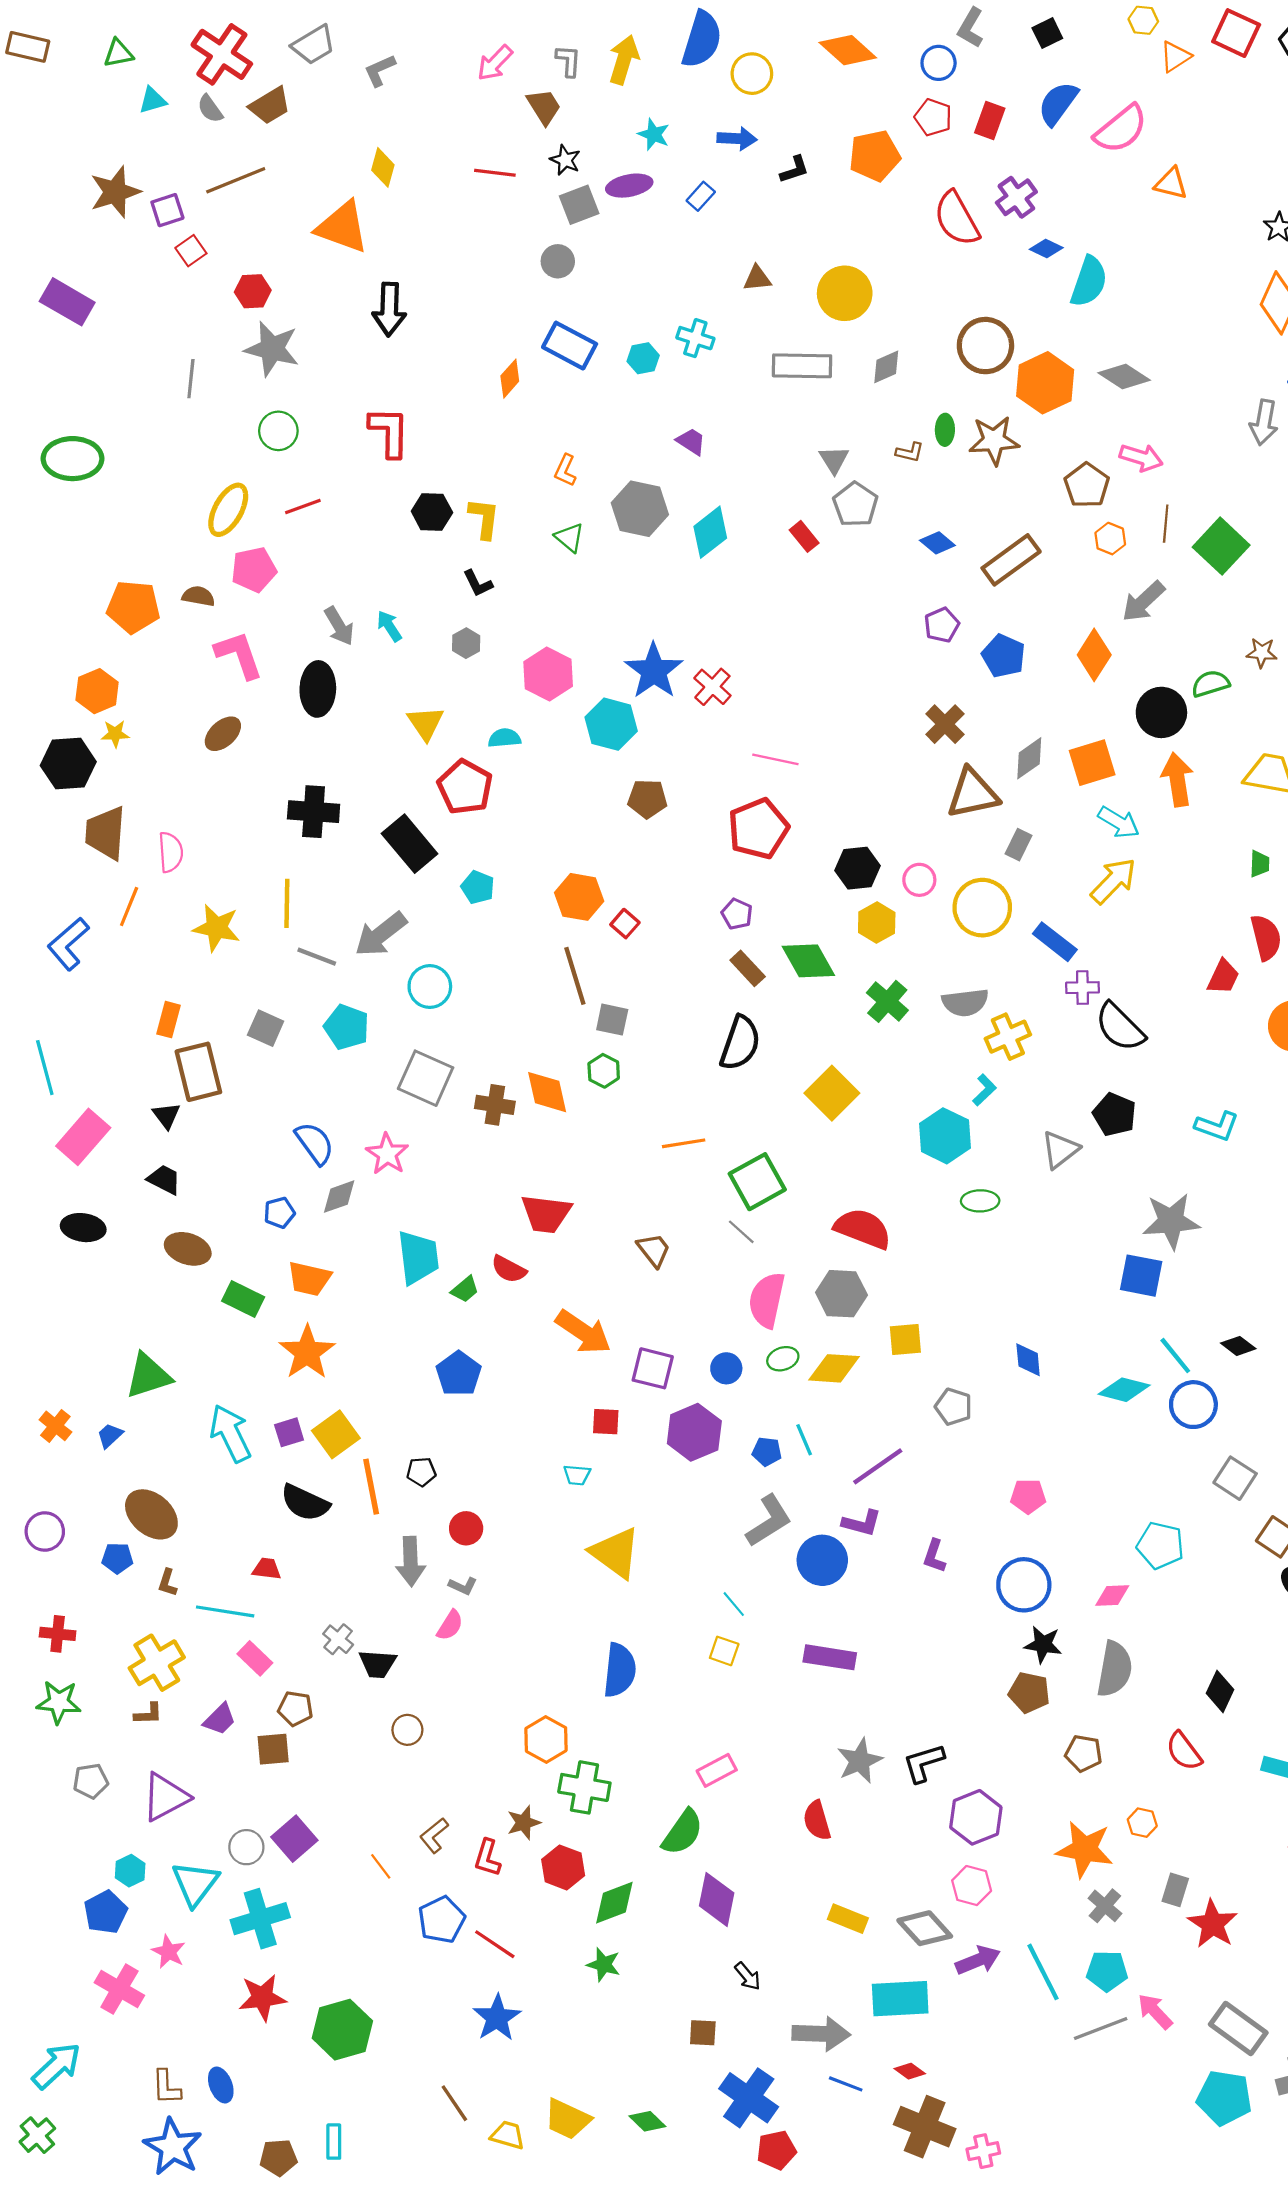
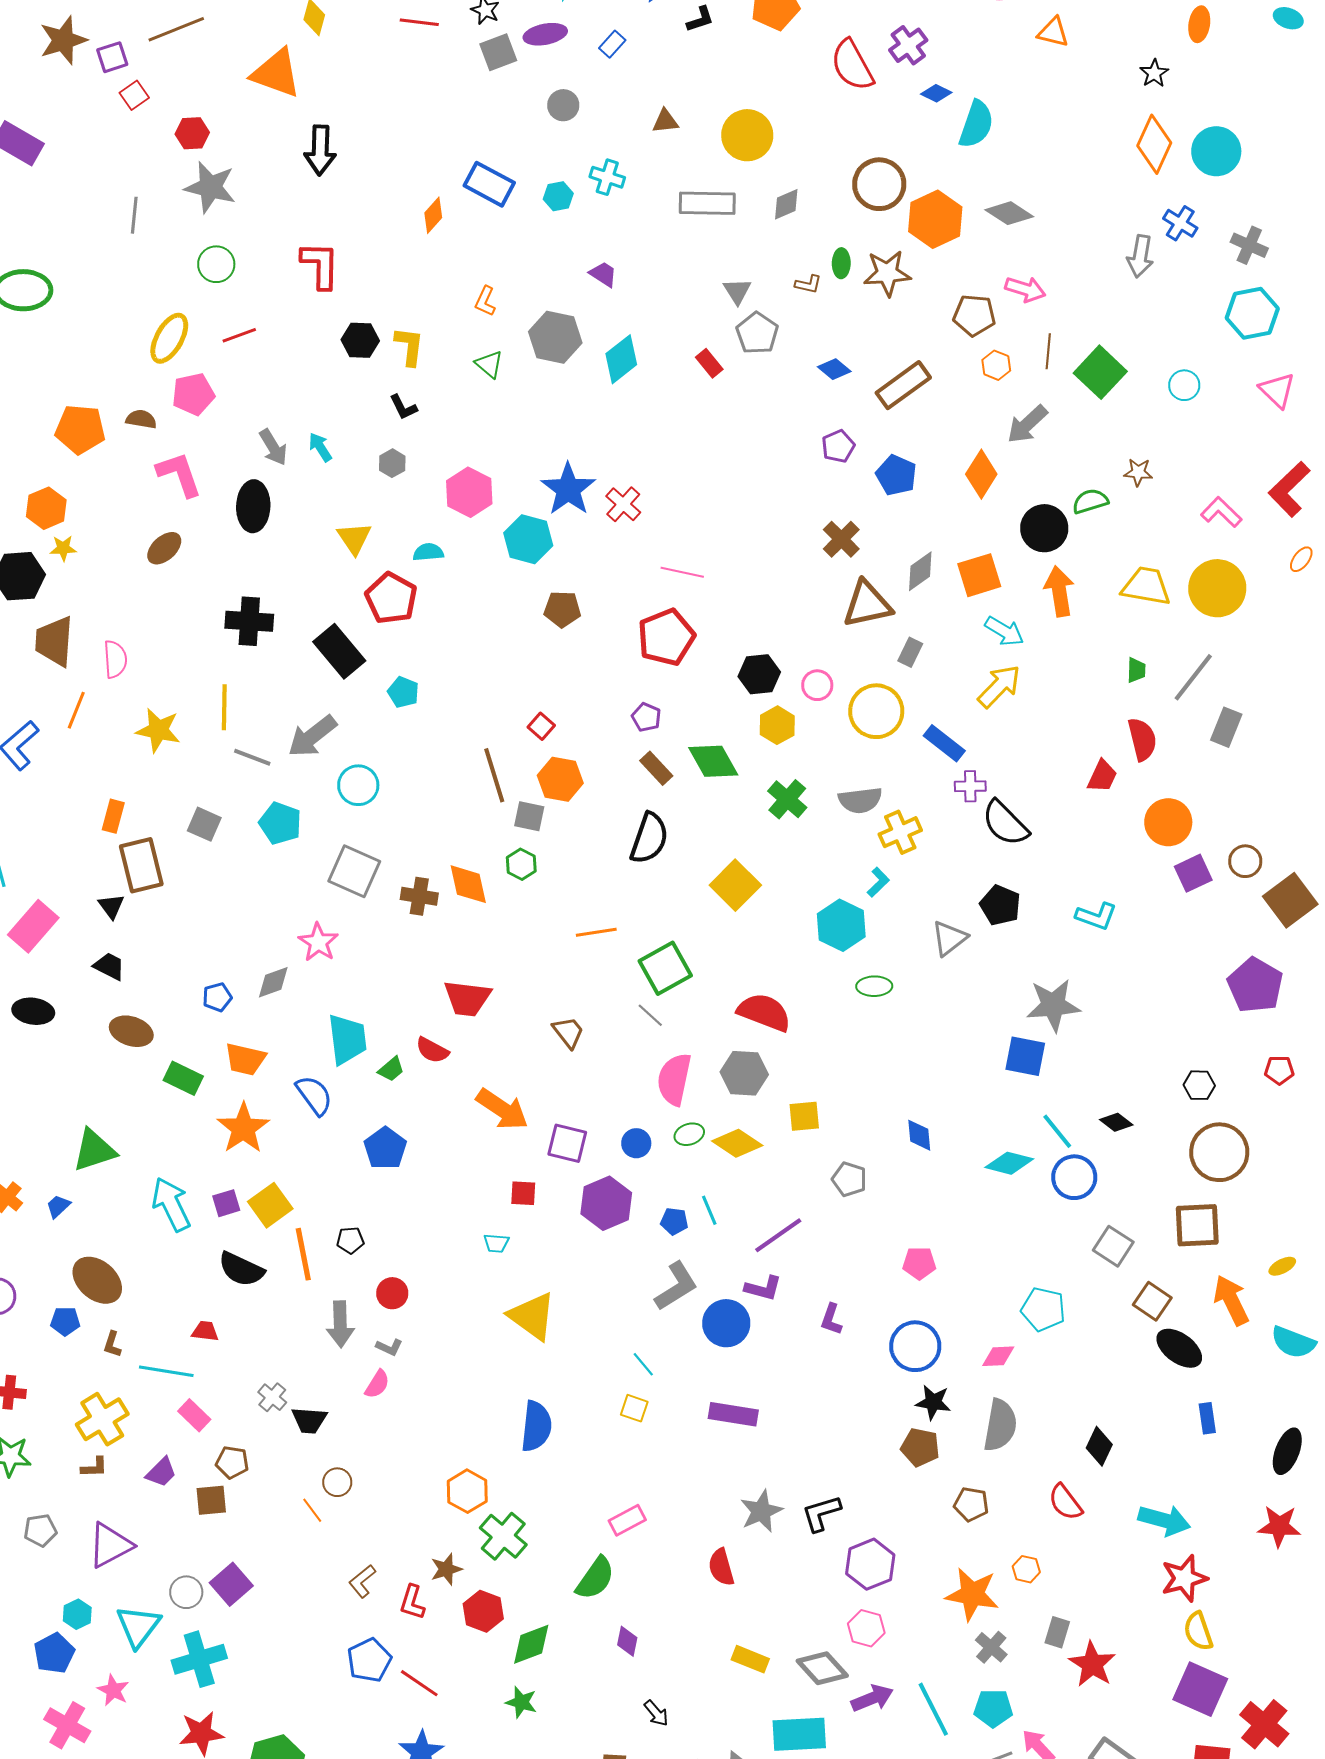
gray circle: (558, 261) -> (563, 105), moved
brown pentagon: (1087, 485) -> (974, 315), turned -30
orange hexagon: (579, 897) -> (560, 779), moved
blue semicircle: (315, 1143) -> (314, 1095), moved
yellow diamond: (834, 1368) -> (737, 1143), turned 30
green cross: (584, 1787) -> (503, 1536), turned 30
orange line: (381, 1866) -> (312, 1510), moved
purple diamond: (717, 1899) -> (627, 1641), size x0.6

